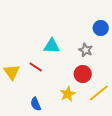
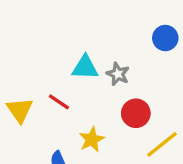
gray star: (86, 50) -> (118, 74), moved
yellow star: (68, 94) -> (92, 139), moved

